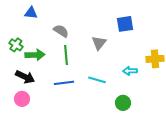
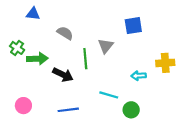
green line: (66, 55) -> (85, 59), moved
black arrow: (25, 77) -> (63, 75), moved
cyan line: (97, 80) -> (109, 95), moved
blue line: (64, 83) -> (68, 110), moved

